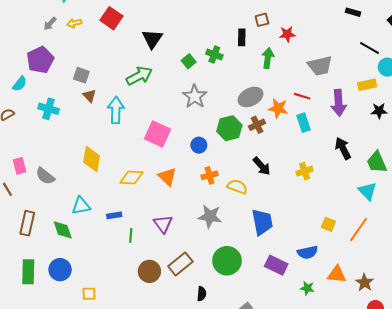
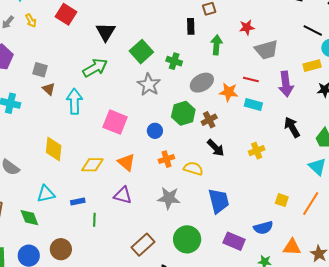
yellow arrow: (74, 23) -> (31, 21), turned -104
red star: (287, 34) -> (247, 27), moved
green cross: (214, 55) -> (174, 61), moved
green square: (189, 61) -> (141, 52), size x1.6
cyan rectangle: (304, 123) -> (253, 105), turned -54
brown cross: (257, 125) -> (209, 120), moved
purple triangle: (163, 224) -> (123, 195), moved, turned -36
brown circle: (149, 271) -> (61, 249), moved

